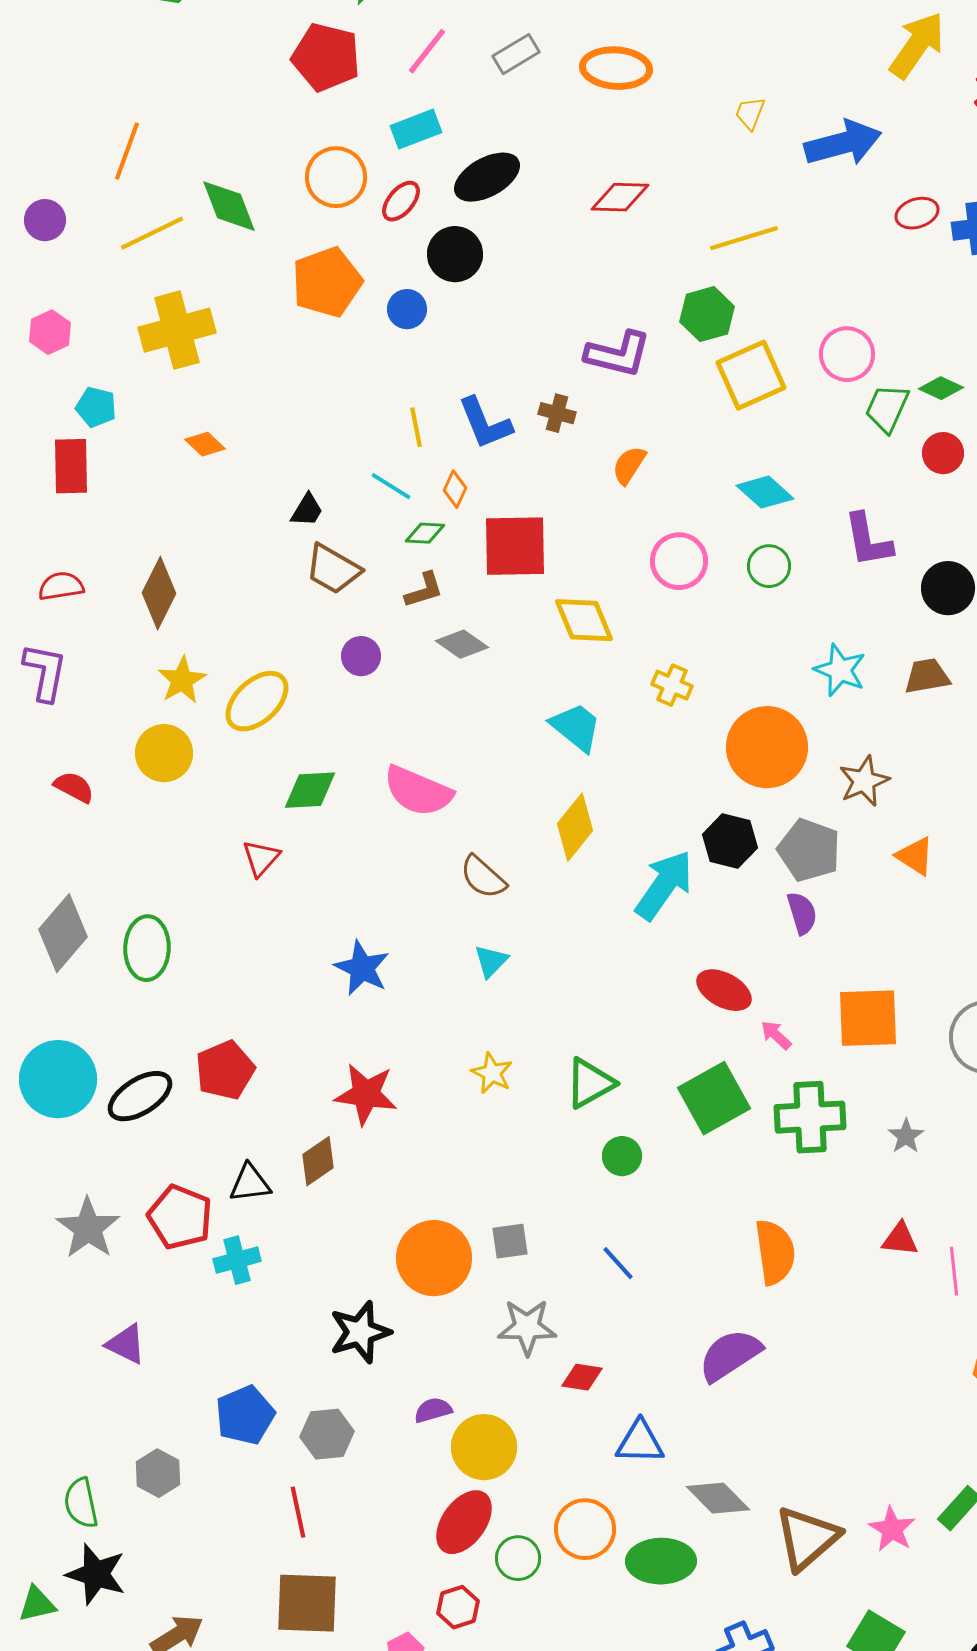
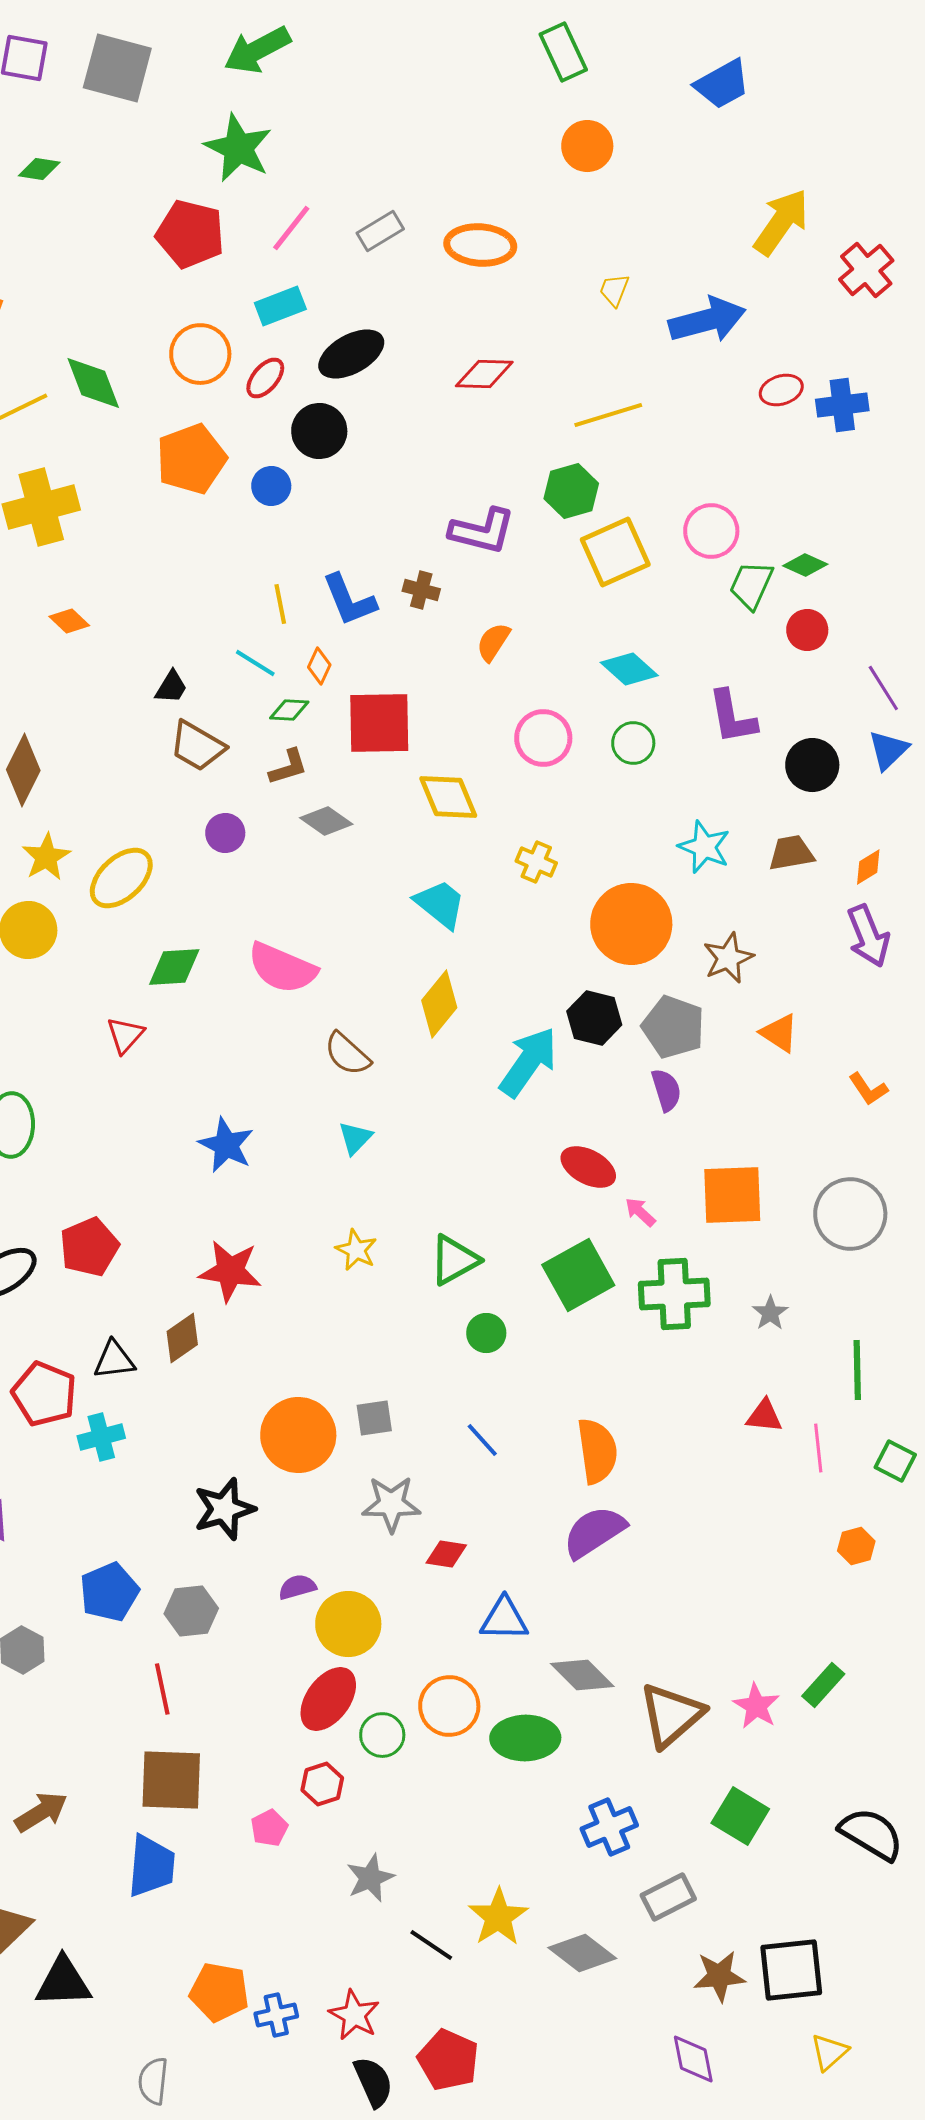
orange semicircle: (775, 1252) -> (597, 1451), moved

